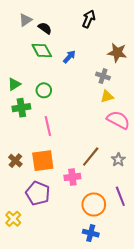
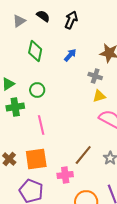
black arrow: (89, 19) -> (71, 20), moved
black semicircle: (45, 28) -> (43, 16), moved
green diamond: (42, 51) -> (35, 51), turned 40
blue arrow: (69, 57) -> (70, 55), moved

